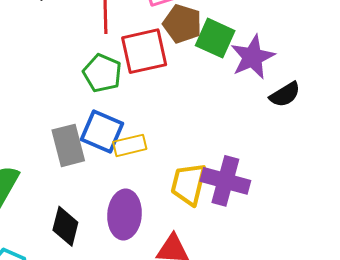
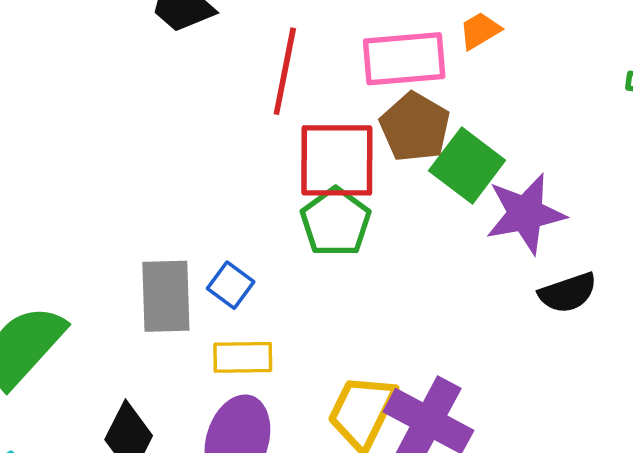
green pentagon: (102, 73) -> (336, 222), moved
blue square: (102, 132) -> (231, 285), size x0.6
yellow rectangle: (130, 145) -> (243, 357), moved

